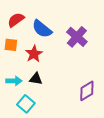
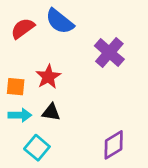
blue semicircle: (42, 29) -> (60, 21), moved
orange square: (11, 45) -> (16, 87), moved
purple diamond: (87, 91) -> (114, 145), moved

